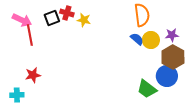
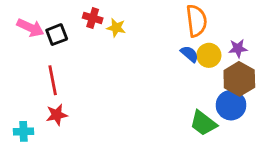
black square: (52, 18) -> (57, 35), moved
red line: (30, 35) -> (53, 80), moved
red star: (33, 75) -> (57, 115), moved

